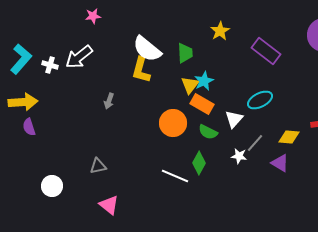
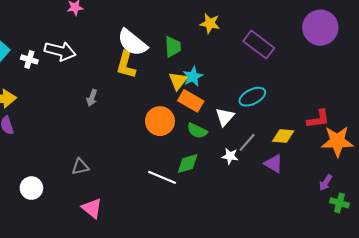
yellow star: (220, 31) -> (210, 23), turned -30
white arrow: (79, 57) -> (60, 51), turned -128
green diamond: (199, 163) -> (188, 164), turned 45

